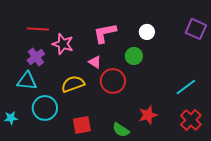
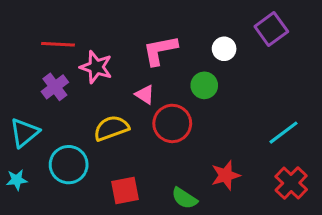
purple square: (196, 29) -> (271, 29), moved, turned 30
cyan triangle: (27, 81) -> (24, 133), moved, turned -45

